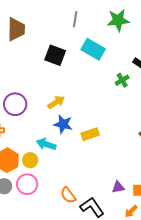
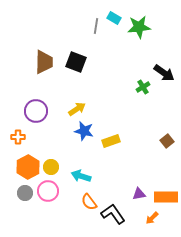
brown trapezoid: (16, 29) -> (44, 62), moved
cyan rectangle: (93, 49) -> (114, 18), moved, size x0.6
cyan arrow: (46, 144) -> (81, 176), moved

